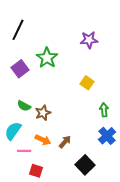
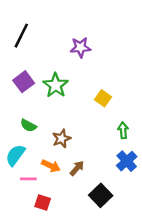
purple star: (89, 40) -> (80, 47), moved
green star: (47, 58) -> (56, 85), moved
brown star: (43, 113) -> (62, 139), moved

